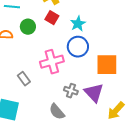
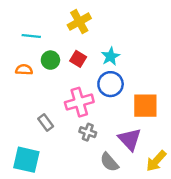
red square: (52, 18) -> (78, 59), moved
gray cross: (71, 91) -> (88, 132), moved
gray semicircle: (57, 112) -> (109, 162), moved

